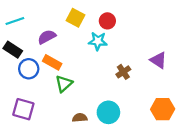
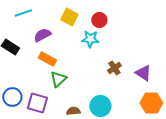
cyan line: (15, 21) -> (23, 13), moved
purple triangle: (158, 60) -> (143, 73), moved
blue circle: (29, 69) -> (12, 97), moved
purple square: (23, 109) -> (37, 103), moved

